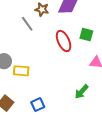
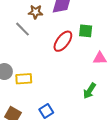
red ellipse: (64, 41) -> (63, 41), turned 70

